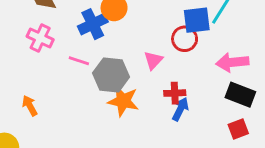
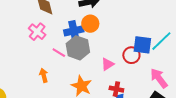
pink arrow: (232, 62) -> (159, 78), turned 45
gray hexagon: (111, 75) -> (78, 48), moved
orange arrow: (30, 106) -> (44, 75), moved

